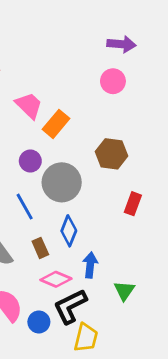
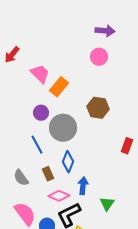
red rectangle: (133, 204) -> (127, 146), moved

